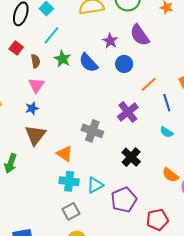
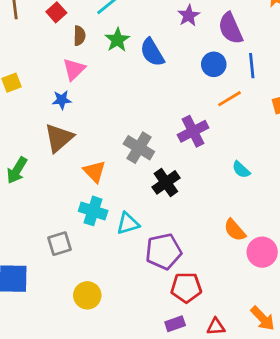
purple star: (110, 41) -> (189, 16), moved
blue circle: (124, 64) -> (214, 64), moved
blue line: (167, 103) -> (252, 66), moved
black cross: (131, 157) -> (166, 182), moved
gray square: (71, 211) -> (59, 244), moved
red pentagon: (157, 220) -> (186, 288), moved

